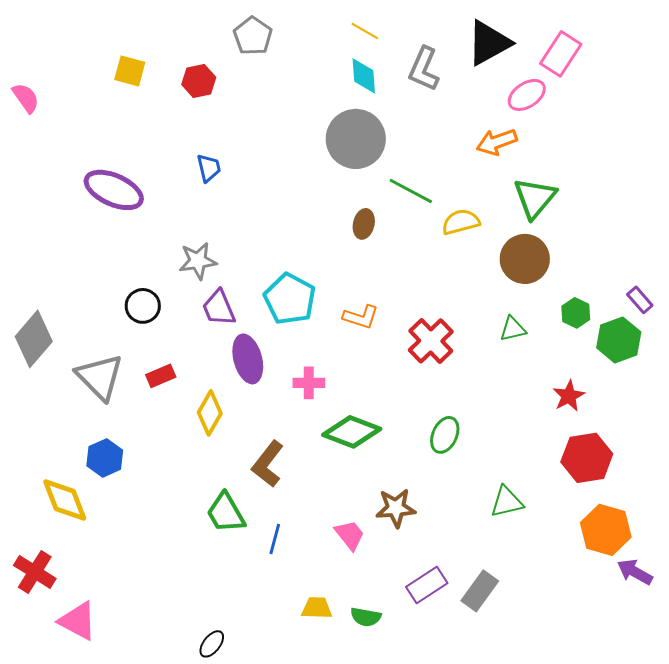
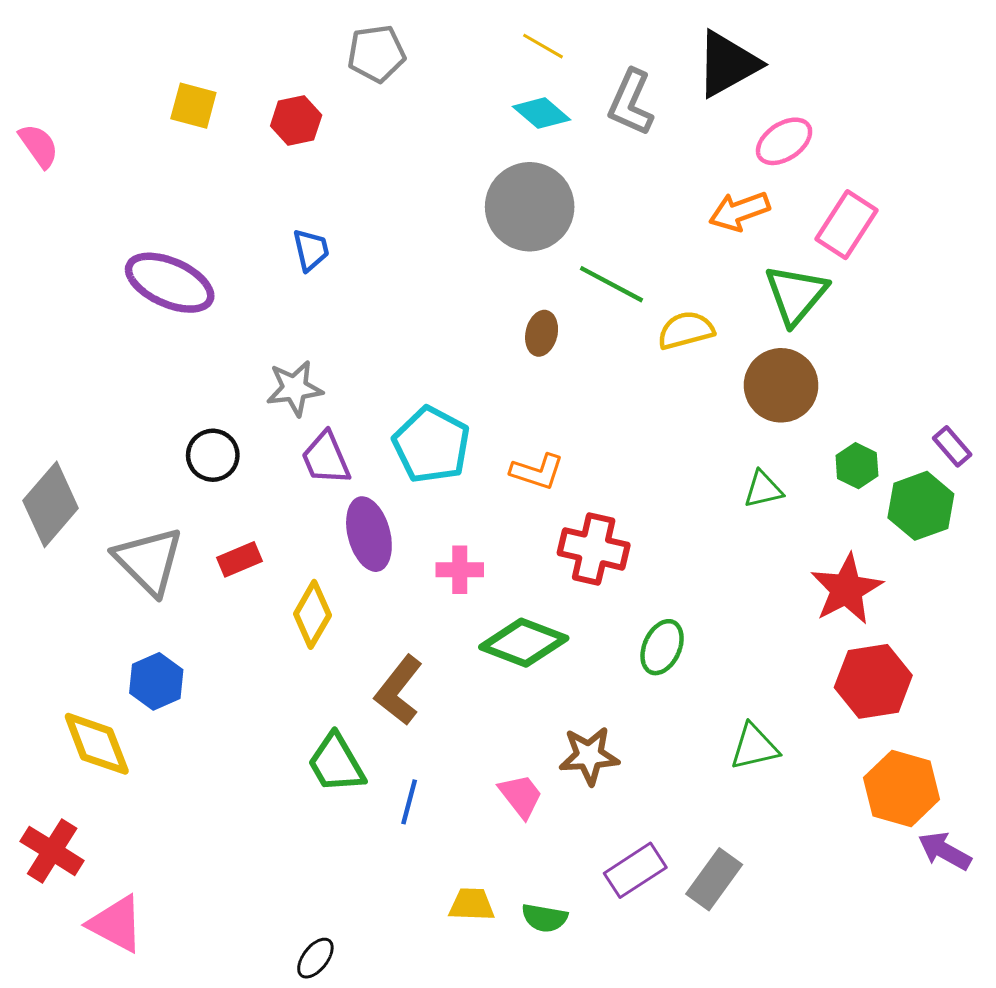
gray pentagon: (253, 36) -> (376, 54), turned 30
pink rectangle: (561, 54) -> (847, 225), moved
cyan diamond: (364, 76) -> (542, 113), turned -45
red cross: (431, 341) -> (594, 549), moved, turned -33
red star: (569, 396) -> (847, 589), size x1.5

